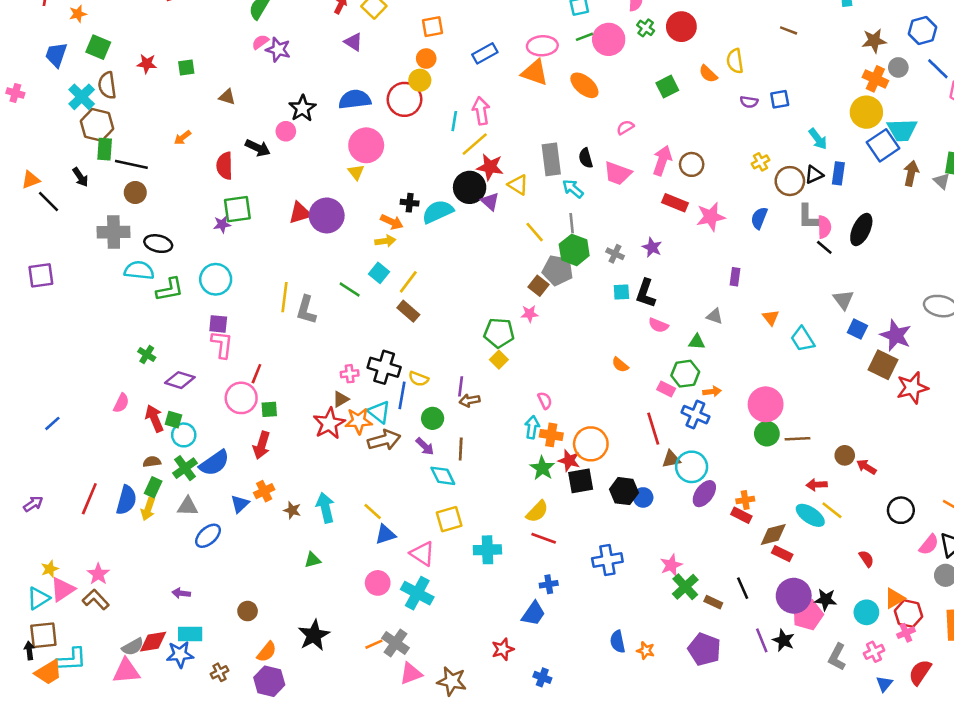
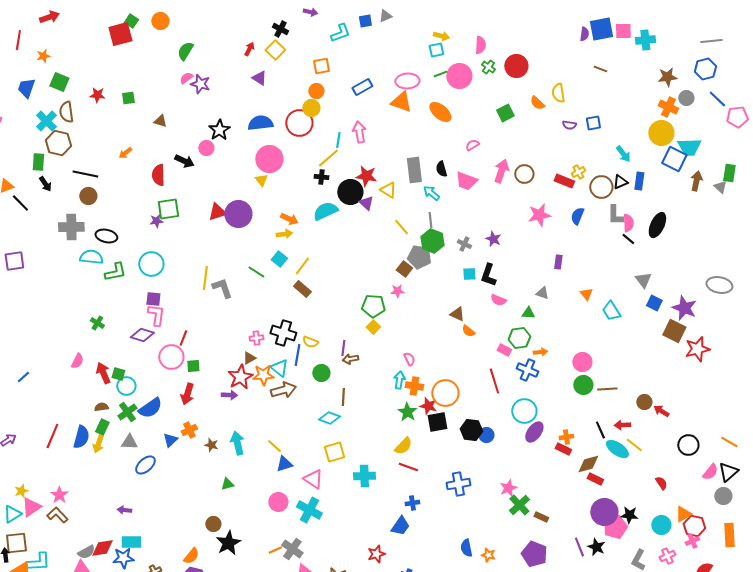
yellow line: (475, 144) -> (328, 158), moved
blue square: (883, 145) -> (674, 159), turned -30
green rectangle: (105, 149) -> (38, 162), moved
black cross: (410, 203) -> (321, 177), moved
red rectangle: (675, 203) -> (564, 181), moved
gray L-shape: (306, 310) -> (222, 288), turned 145
purple diamond: (180, 380) -> (142, 335), moved
pink circle: (766, 404) -> (582, 362), size x0.7
purple arrow: (425, 446) -> (229, 395), moved, turned -42
brown triangle: (671, 459) -> (457, 314), moved, turned 35
cyan diamond: (443, 476) -> (329, 418), turned -45
black line: (743, 588) -> (600, 430), moved
brown circle: (248, 611) -> (213, 524), moved

